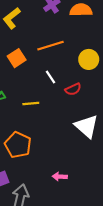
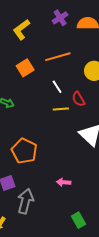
red semicircle: (73, 89) -> (78, 99), turned 84
yellow line: (31, 104) -> (61, 109), moved

